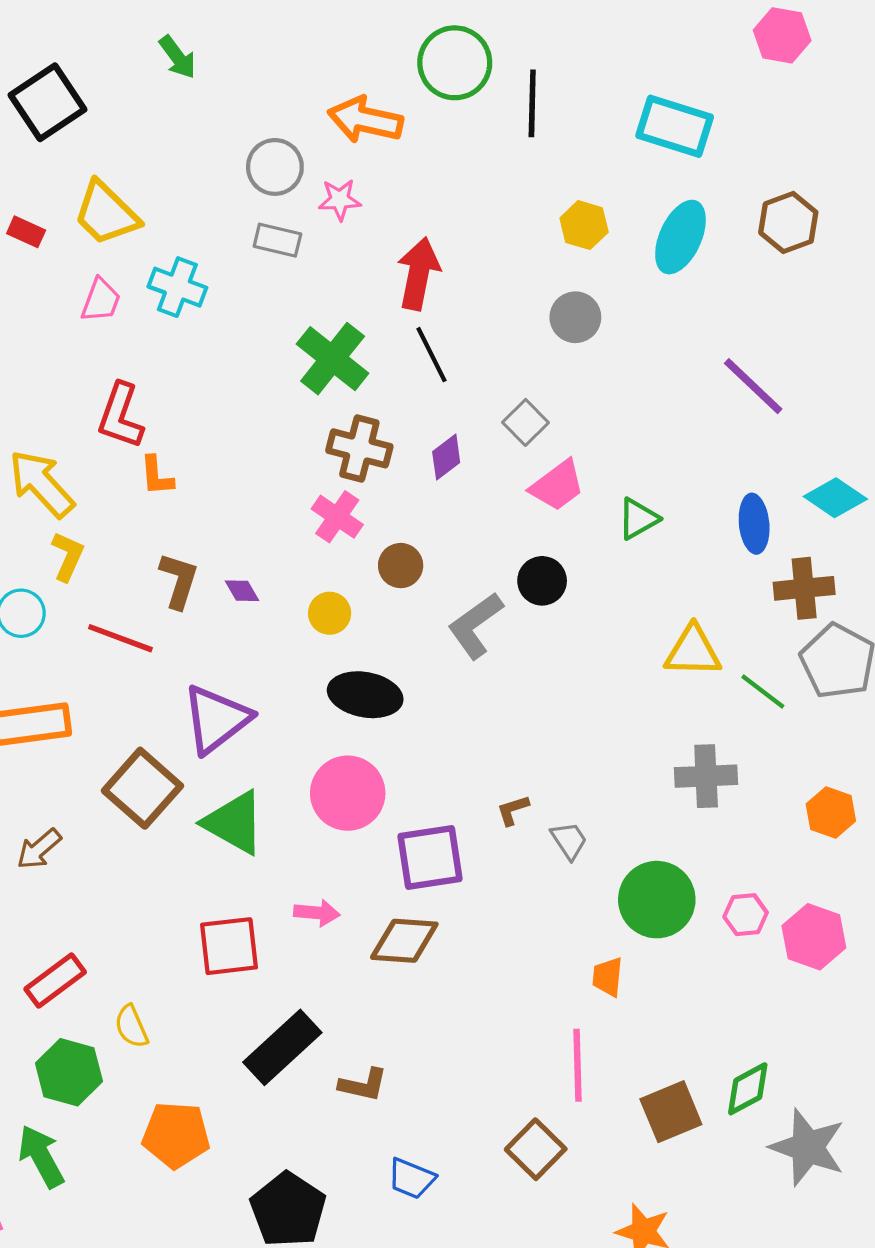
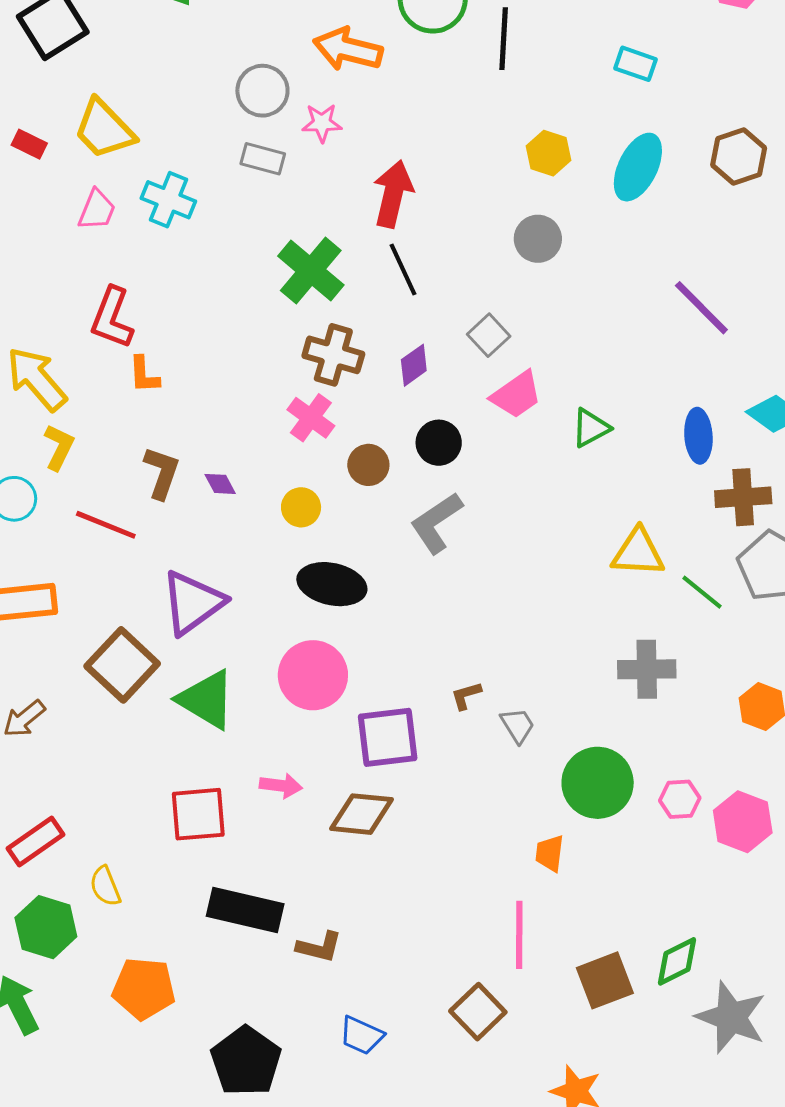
cyan rectangle: (675, 126) -> (635, 64), size x0.6
black circle: (542, 581) -> (439, 443), moved
black rectangle: (282, 1047) -> (245, 910), turned 54

